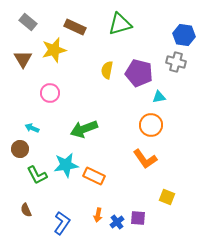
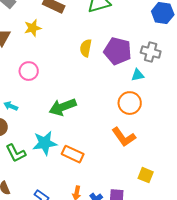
yellow star: (54, 50) -> (33, 28), size x0.7
gray cross: (176, 62) -> (151, 52), moved

